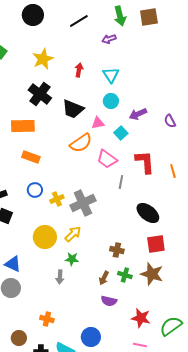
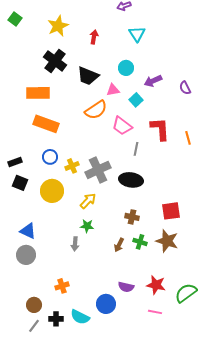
cyan triangle: (111, 75) -> (137, 34), moved
orange rectangle: (31, 157) -> (46, 124), size x1.4
black ellipse: (148, 213) -> (131, 180), moved, turned -30
yellow circle: (45, 237) -> (52, 191), moved
purple semicircle: (109, 301) -> (126, 287), moved
orange cross: (47, 319) -> (62, 286), turned -32

